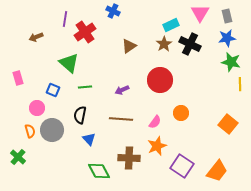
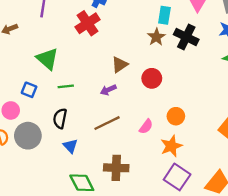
cyan rectangle: (171, 25) -> (164, 15), turned -56
red cross: (85, 32) -> (88, 23), moved
brown triangle: (129, 46) -> (120, 65), moved
red circle: (160, 80) -> (152, 78), size x0.7
brown line: (121, 119) -> (107, 123), turned -30
orange star: (157, 146) -> (171, 146), moved

